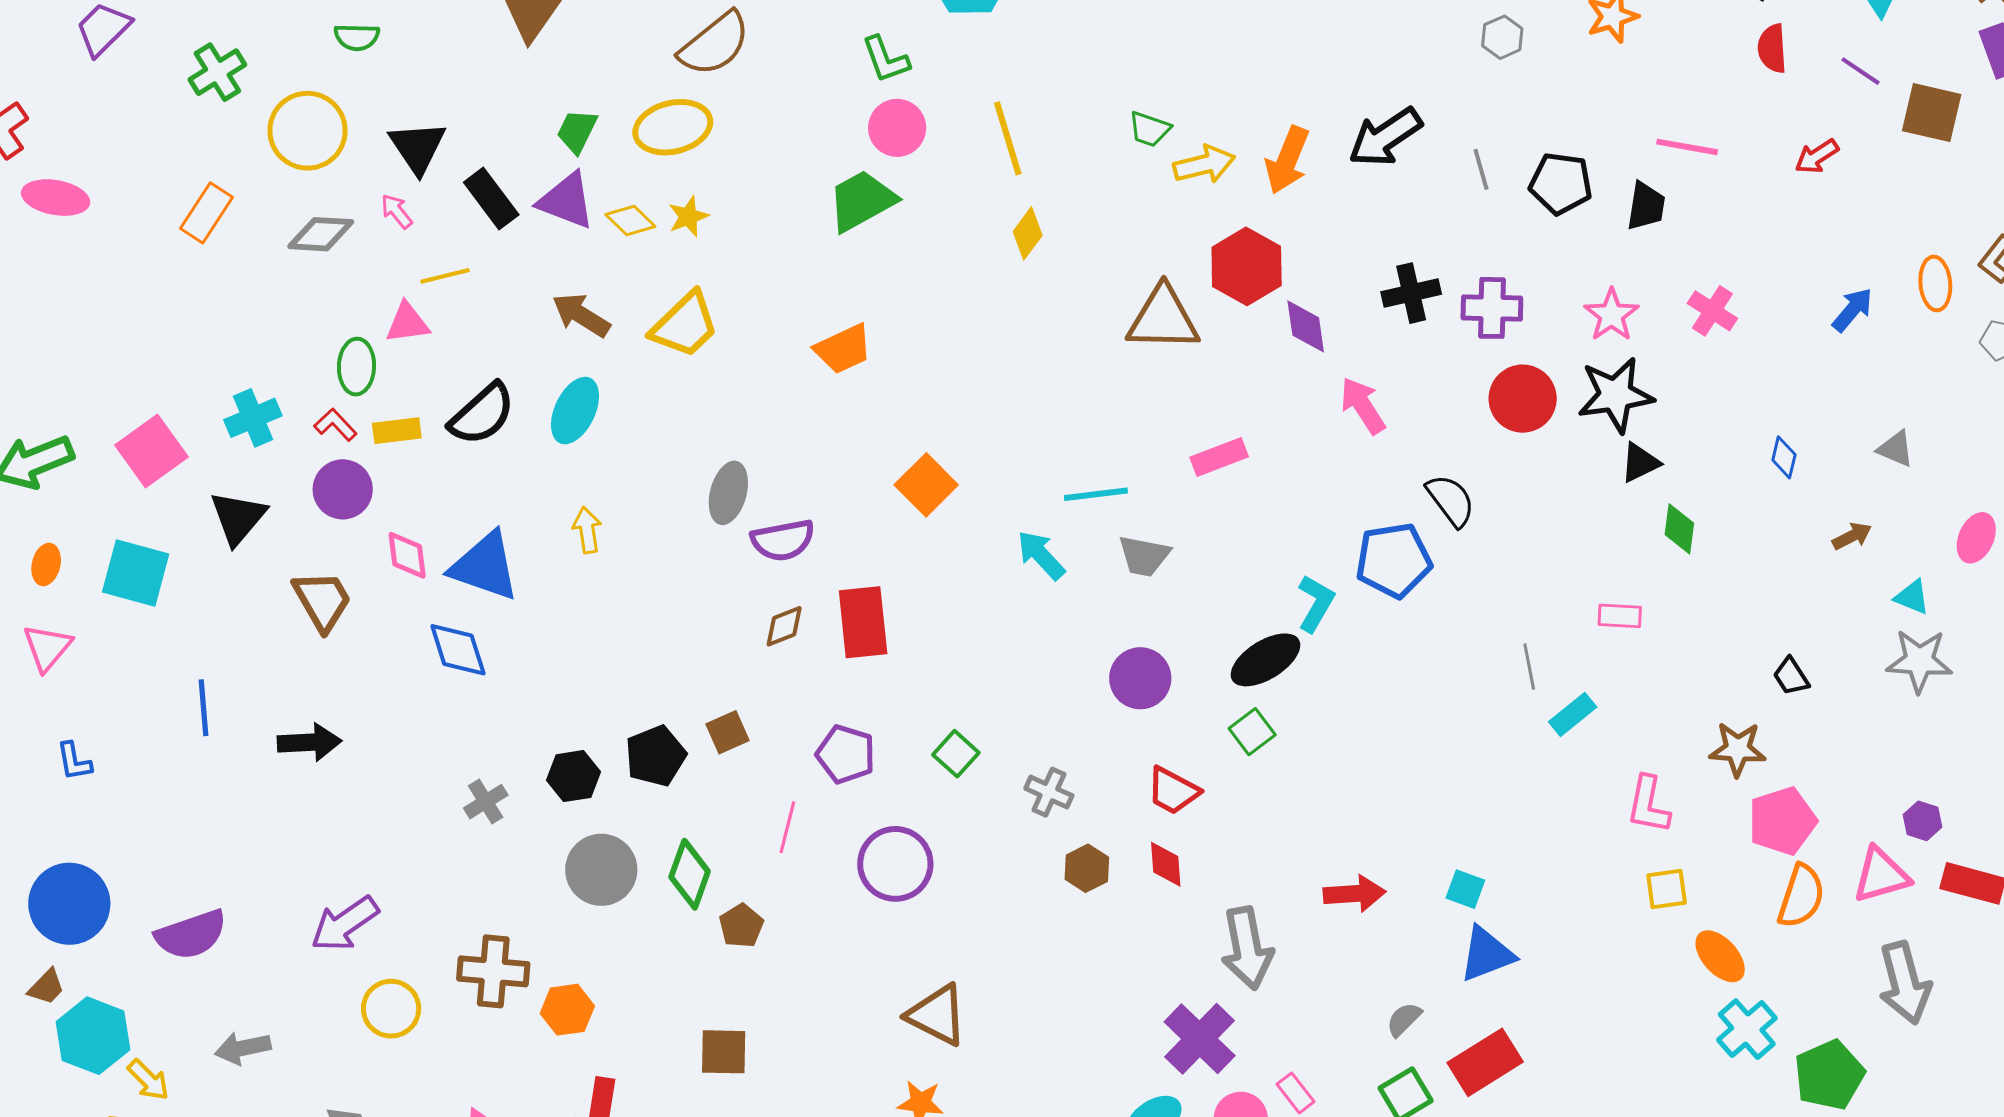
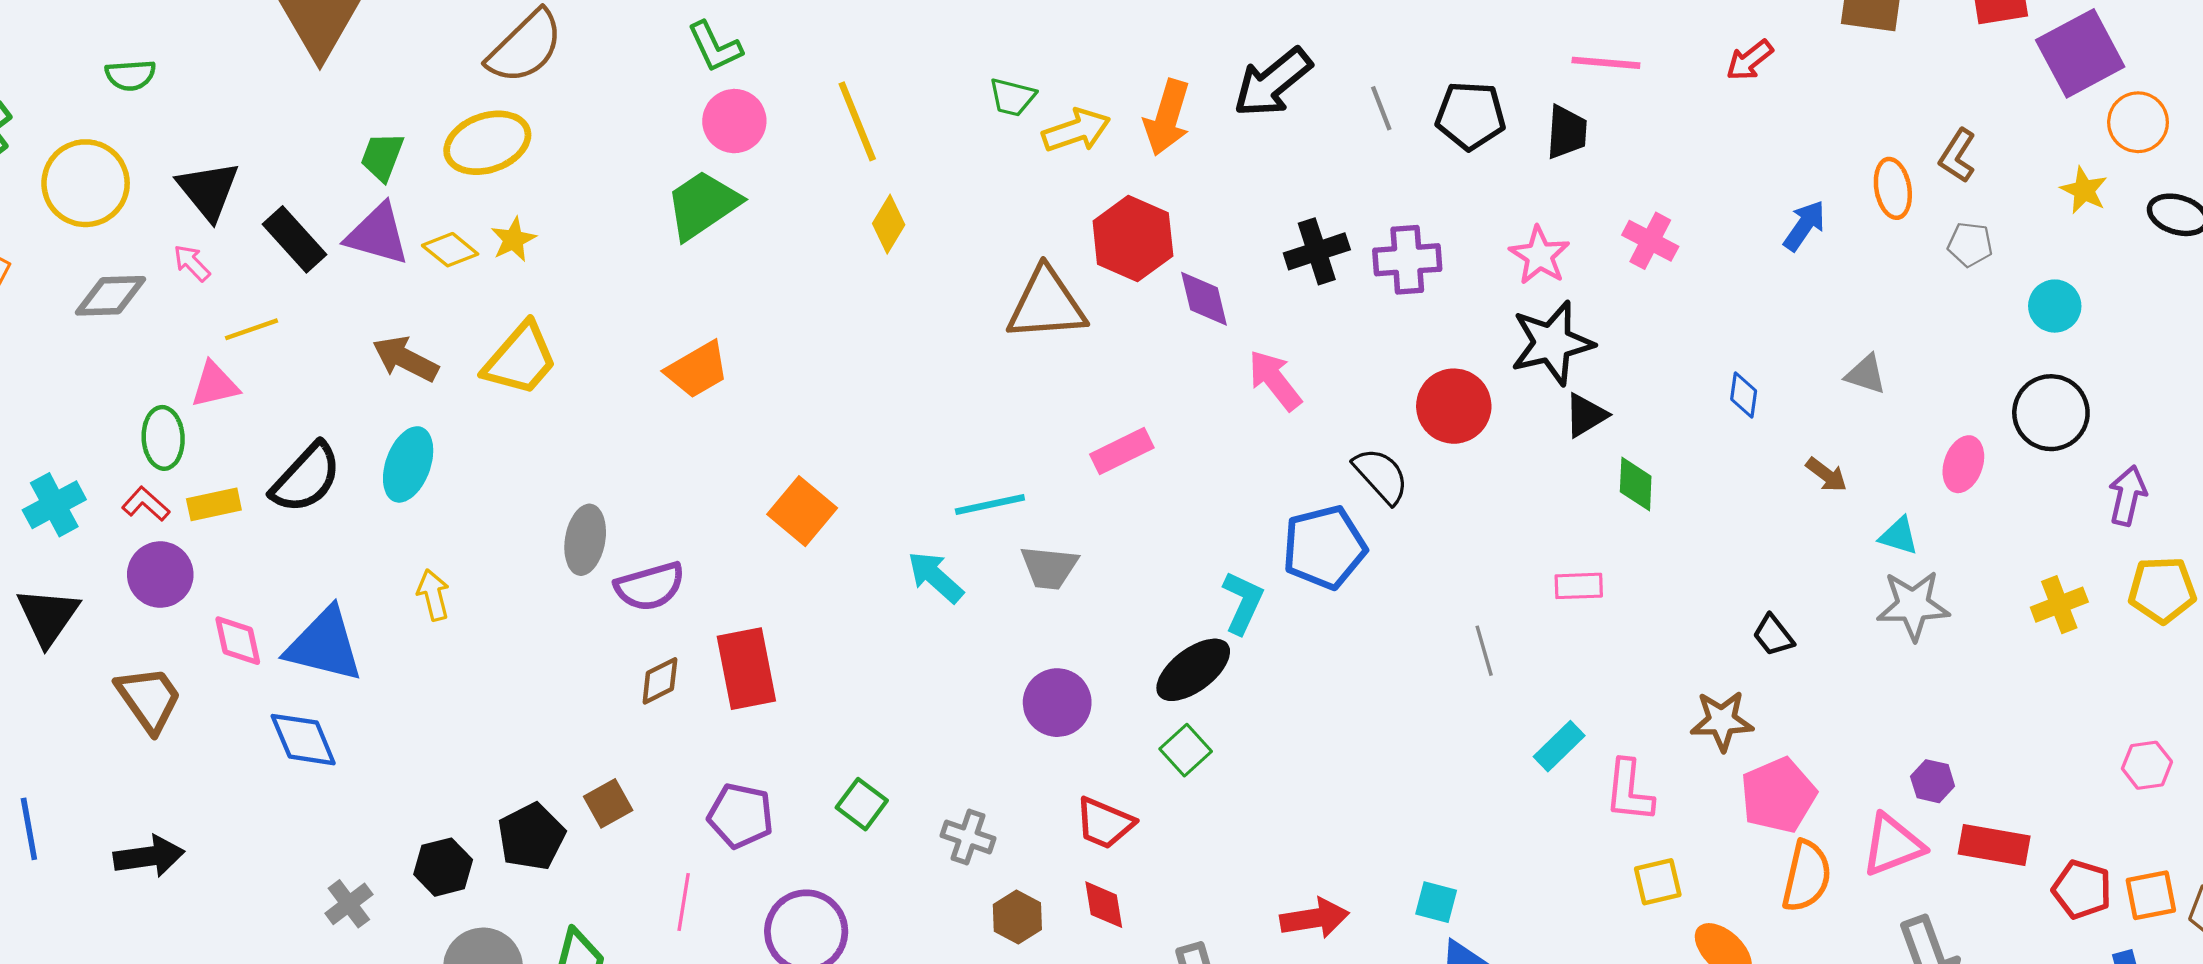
red circle: (1523, 399) -> (1454, 406), moved
brown arrow: (1852, 536) -> (1826, 475), turned 69
cyan rectangle: (1573, 714) -> (1559, 746), moved

